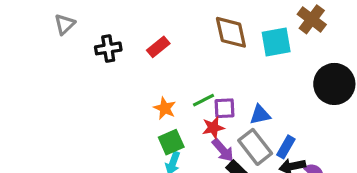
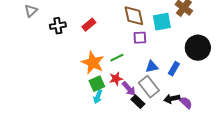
orange star: (165, 108) -> (93, 63), size x1.6
purple square: (224, 108) -> (140, 38), moved
red star: (213, 128) -> (116, 79), moved
blue rectangle: (286, 147) -> (174, 69), moved

